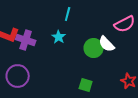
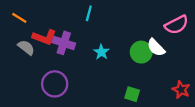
cyan line: (68, 14) -> (89, 13), moved
cyan star: (59, 37) -> (101, 52), moved

